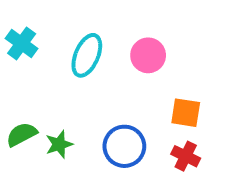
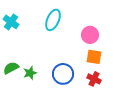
cyan ellipse: (87, 55) -> (53, 20), moved
pink circle: (148, 55) -> (90, 35), moved

